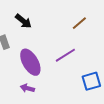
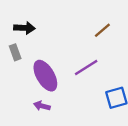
black arrow: (23, 21) -> (24, 28), moved, turned -36

